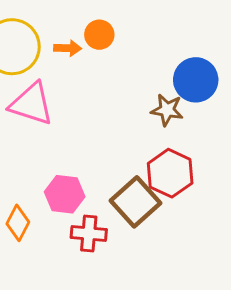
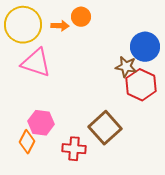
red hexagon: (170, 173) -> (141, 85), moved
pink hexagon: (65, 194) -> (41, 123), moved

